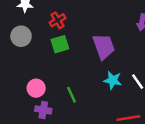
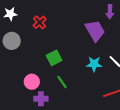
green square: (60, 44) -> (54, 58), moved
purple trapezoid: (104, 46) -> (95, 31), moved

